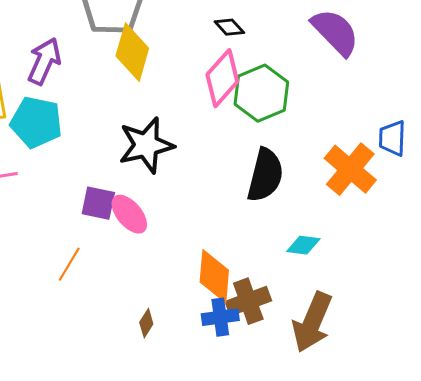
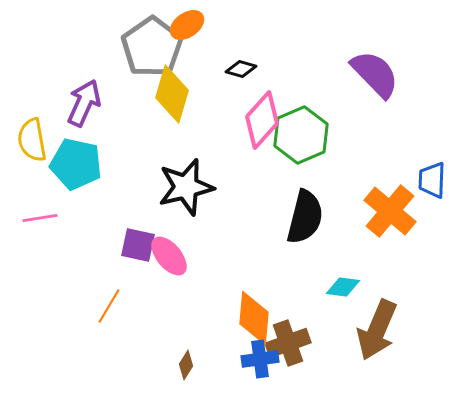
black diamond: (229, 27) -> (241, 69), moved, turned -32
brown arrow: (312, 322) -> (377, 330), moved

